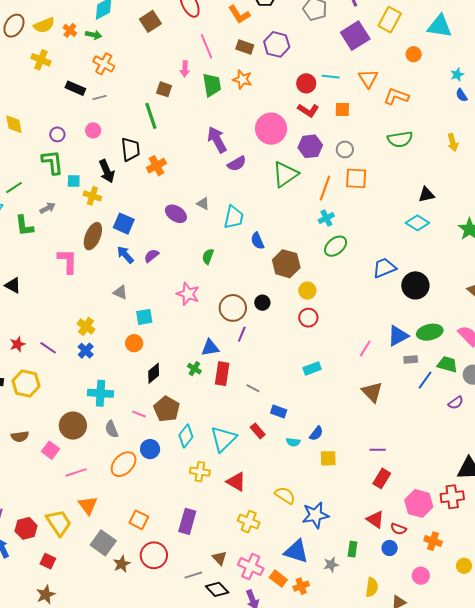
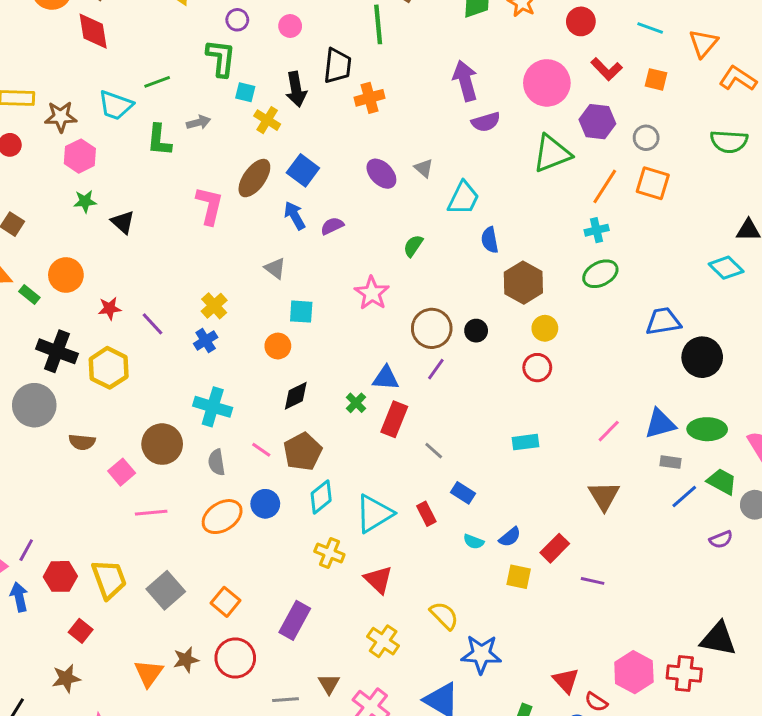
red circle: (306, 83) -> (581, 21), moved
red rectangle: (382, 478) -> (555, 548), moved
orange triangle: (88, 505) -> (149, 673), moved
gray square: (103, 543) -> (166, 590), moved

